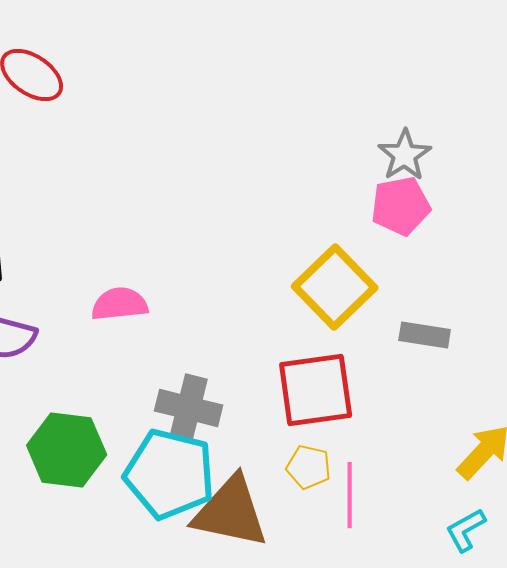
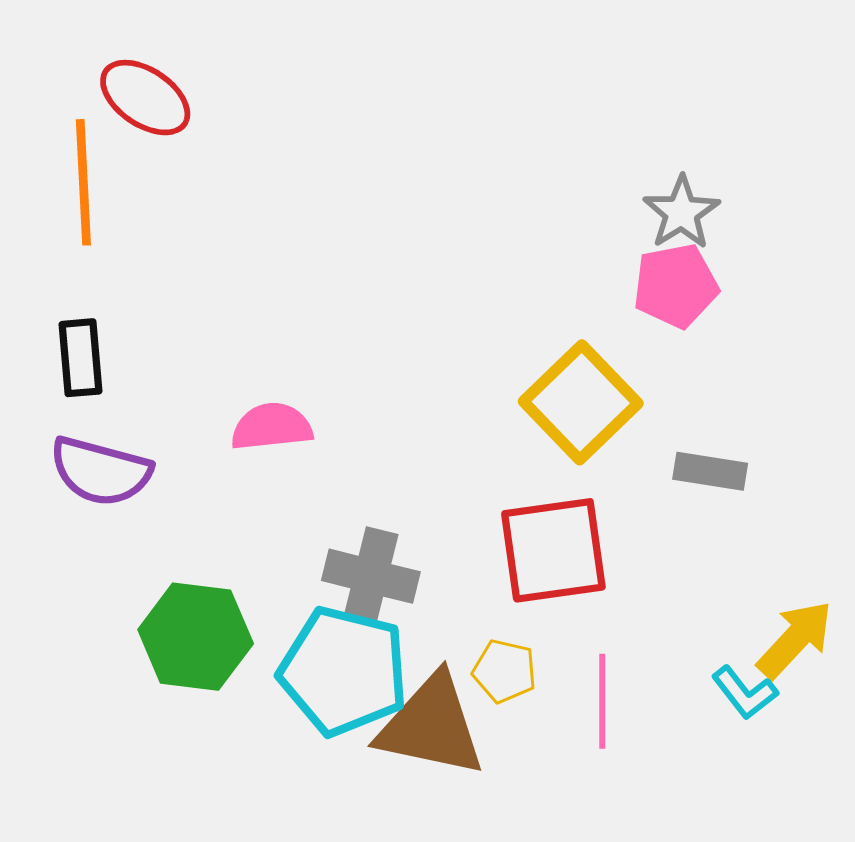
yellow pentagon: (309, 467) -> (505, 671), moved
cyan L-shape: (466, 530) -> (745, 693), moved, turned -99

